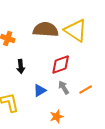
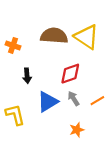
blue triangle: (40, 90) -> (48, 102), size x1.5
orange star: (57, 116) -> (77, 130), moved

